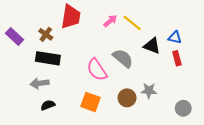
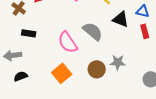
black rectangle: (48, 58) -> (29, 33), moved, size x0.6
orange square: (91, 102) -> (62, 73), turned 30

